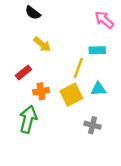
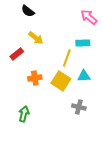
red rectangle: (23, 72) -> (17, 54), moved
yellow square: (71, 95) -> (61, 81), turned -30
green arrow: (28, 119) -> (24, 114), moved, size x0.7

